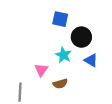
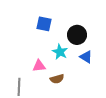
blue square: (60, 19) -> (44, 24), moved
pink triangle: (41, 70) -> (39, 66), turned 48

